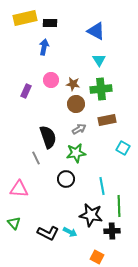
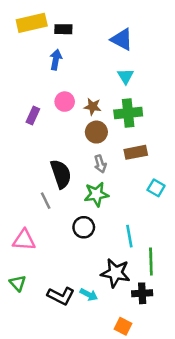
gray arrow: (79, 129) -> (100, 164), turned 104

